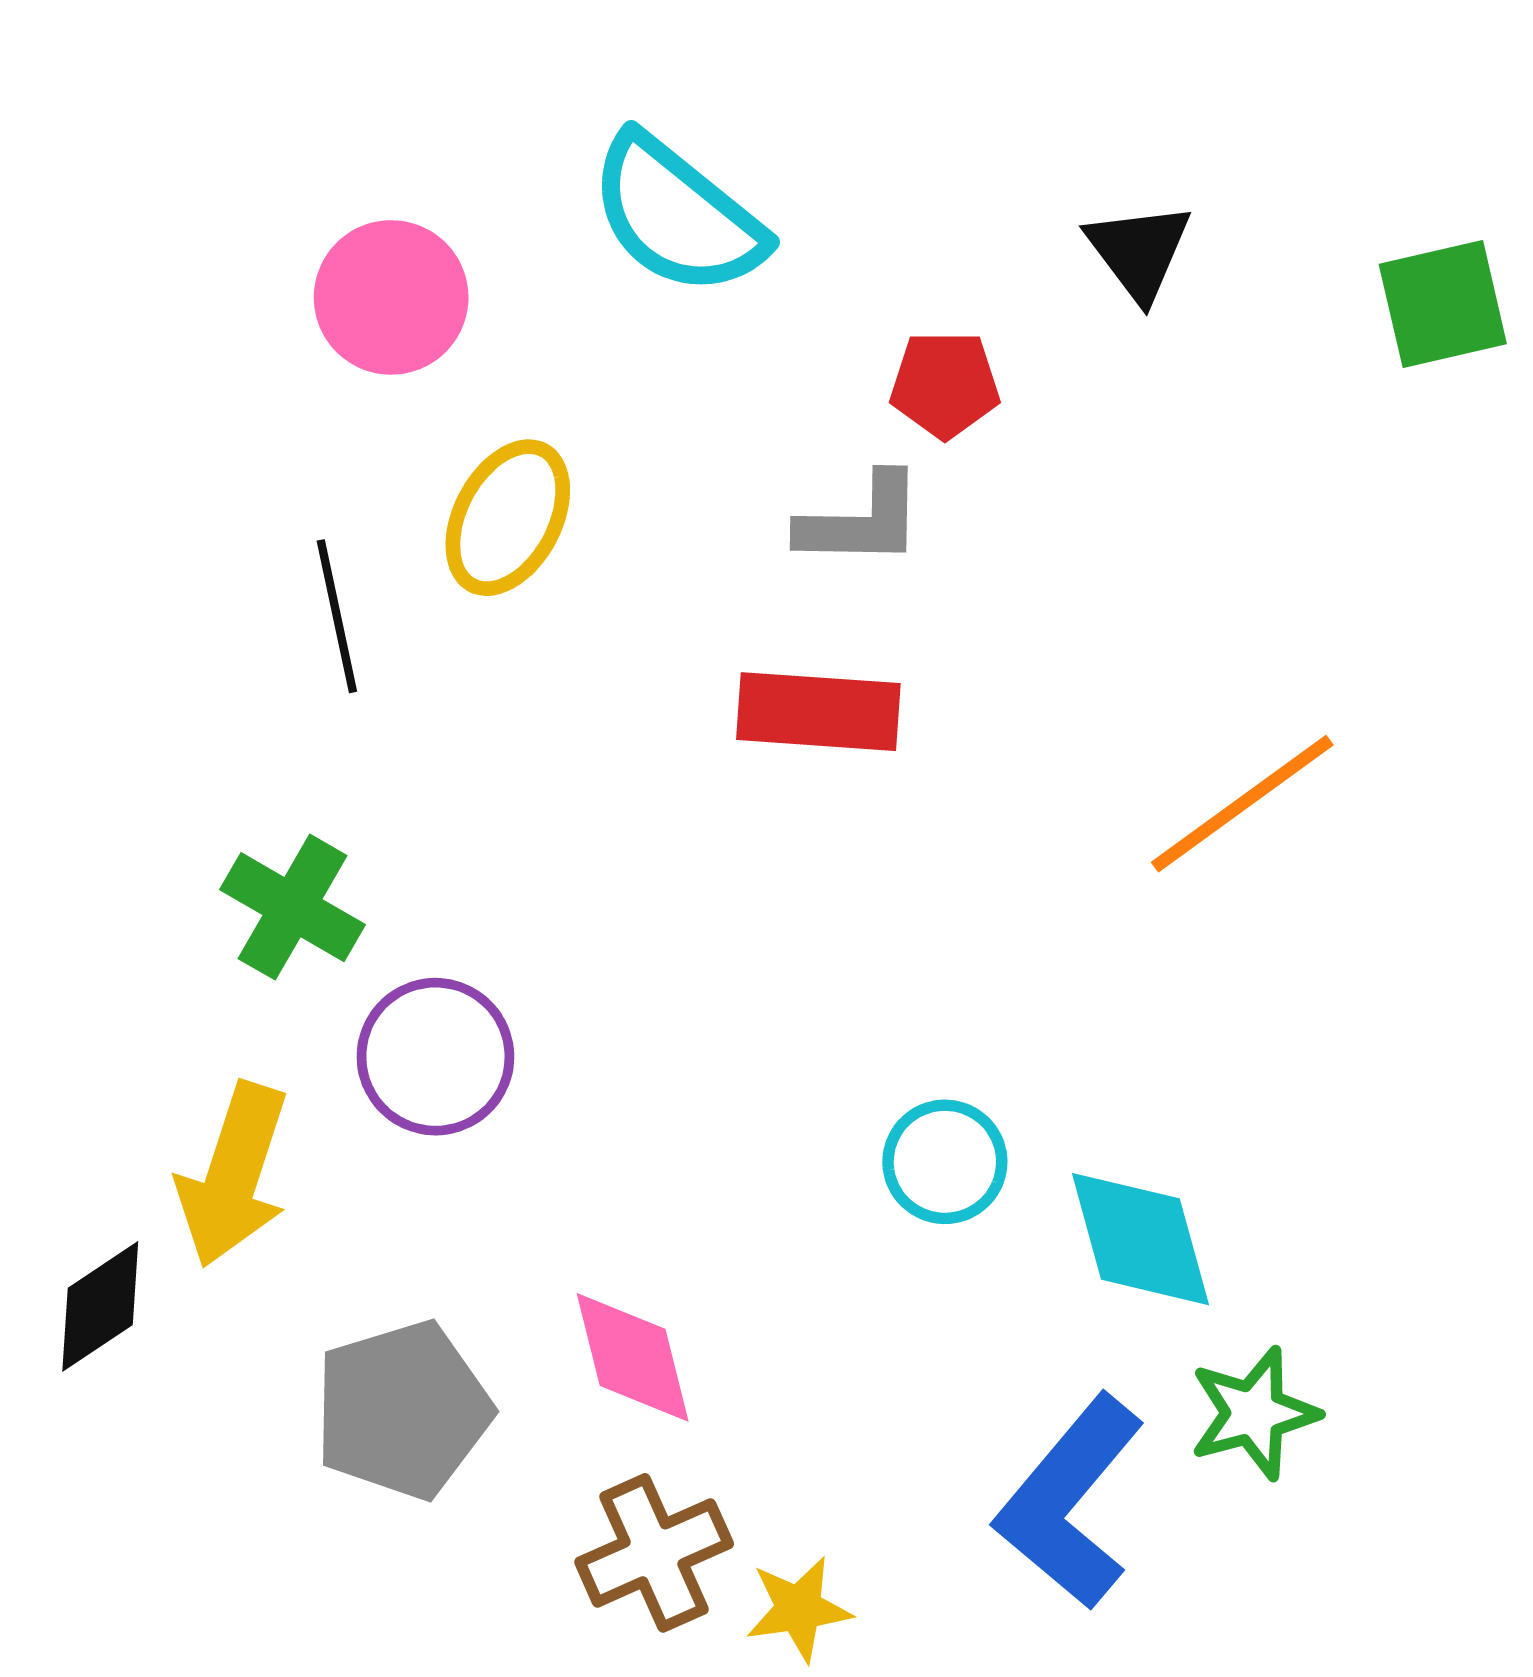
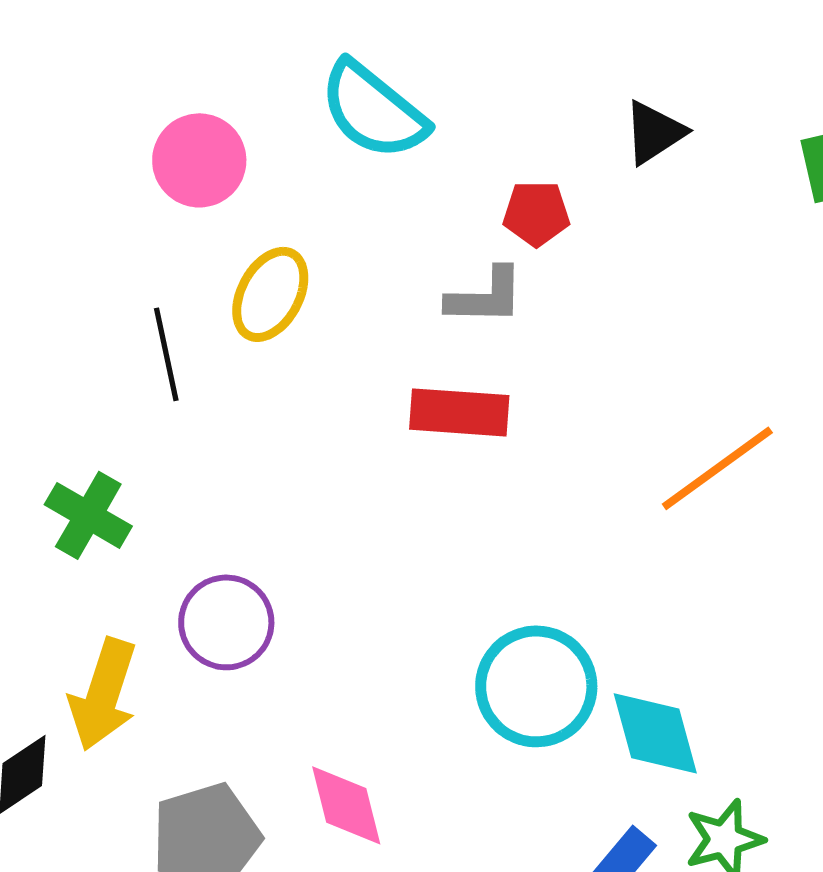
black triangle: (1139, 251) -> (654, 132), turned 34
green cross: (293, 907) -> (88, 515), moved
cyan circle: (945, 1162) -> (536, 686), size x1.6

